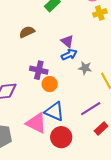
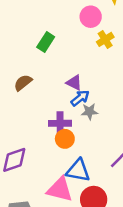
gray star: (85, 68) -> (90, 112), moved
purple cross: (39, 70) -> (60, 123), moved

